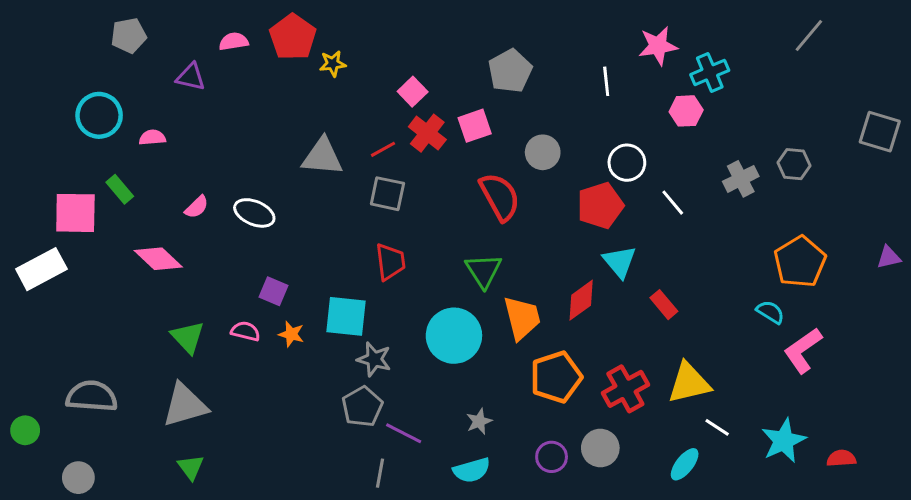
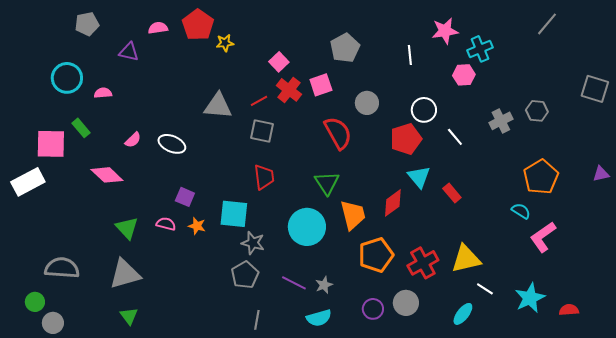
red rectangle: (664, 305) -> (452, 193), moved
green circle: (25, 430) -> (35, 302), moved
purple line: (404, 433) -> (294, 283), moved

